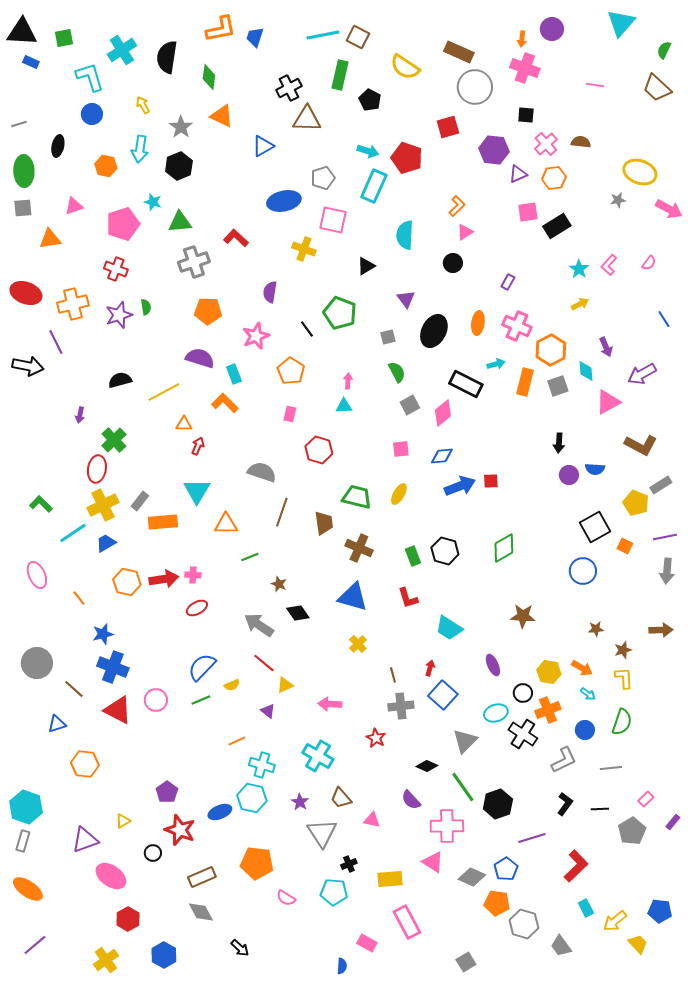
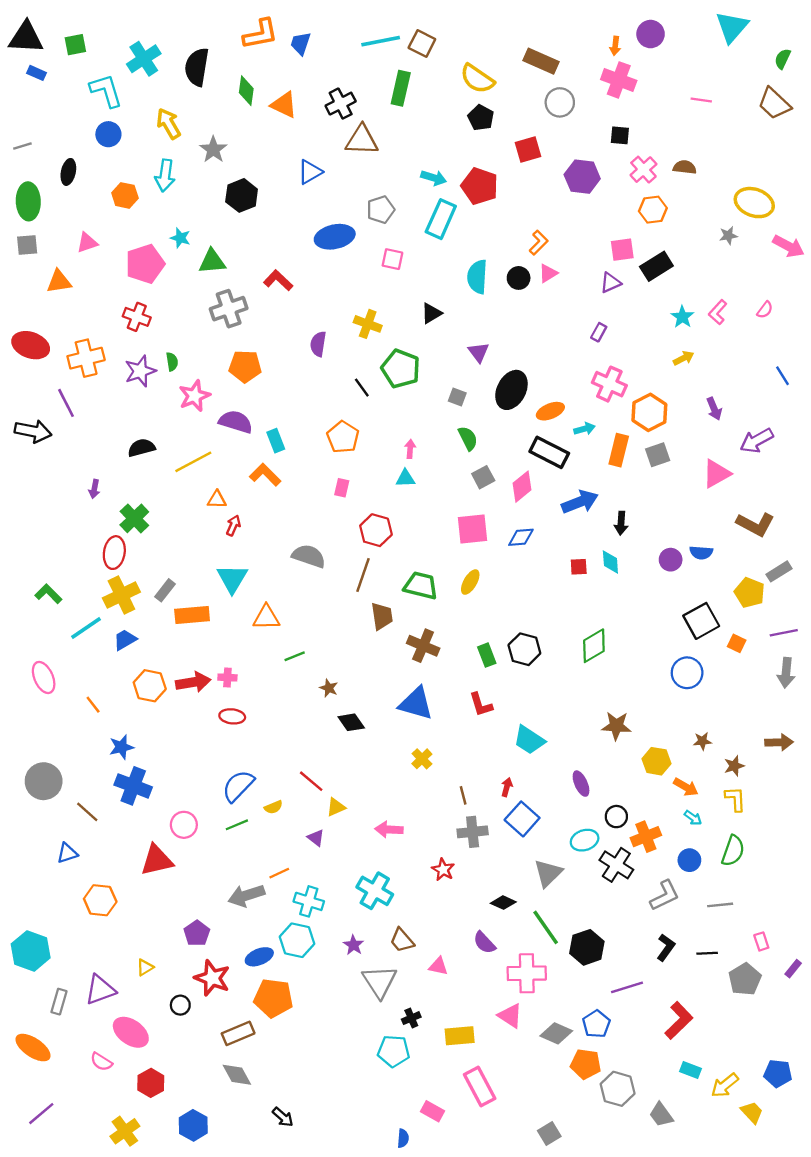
gray circle: (475, 87) -> (560, 102), size x0.7
black pentagon: (370, 100) -> (481, 118), moved
yellow arrow: (143, 105) -> (169, 124), size x1.5
orange triangle: (222, 116) -> (284, 105), moved
black hexagon: (179, 166) -> (242, 195), moved
purple triangle: (518, 174) -> (610, 283), moved
pink square: (333, 220) -> (392, 259), size x0.7
yellow cross: (304, 249) -> (368, 324), moved
black circle: (453, 263) -> (519, 278), moved
orange ellipse: (478, 323) -> (550, 411), moved, turned 60
pink star: (256, 336) -> (194, 396), moved
gray square: (388, 337) -> (457, 397), turned 35
cyan diamond: (586, 371) -> (610, 562), moved
black arrow: (559, 443) -> (621, 523), moved
pink square: (401, 449) -> (473, 529), size x1.6
blue arrow: (460, 486) -> (580, 502), moved
brown line: (282, 512) -> (363, 575), moved
red ellipse: (197, 608) -> (232, 716), turned 35
gray arrow: (259, 625) -> (246, 896), moved, turned -52
yellow hexagon: (549, 672) -> (656, 761), moved
red triangle: (118, 710) -> (157, 860), moved, turned -40
pink rectangle: (646, 799) -> (761, 941), turned -63
gray rectangle: (23, 841) -> (59, 1002), moved
orange pentagon: (257, 863) -> (273, 998), moved
pink semicircle: (286, 898) -> (101, 1062), moved
cyan rectangle: (586, 908) -> (691, 1070), turned -42

